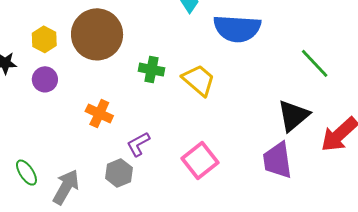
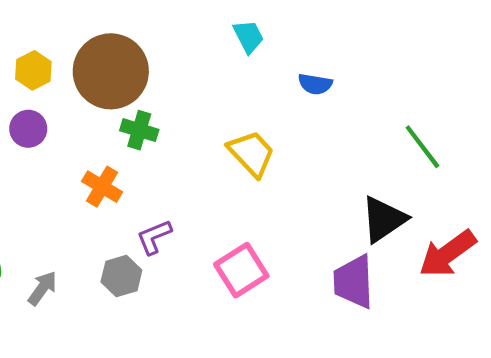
blue semicircle: (237, 28) -> (315, 84), size x0.5
green cross: (151, 70) -> (139, 130), moved
gray arrow: (66, 187) -> (42, 288), size x0.7

